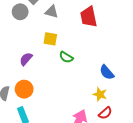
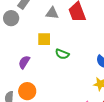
gray triangle: (52, 12) -> (52, 13), moved

